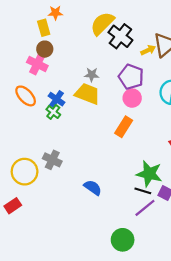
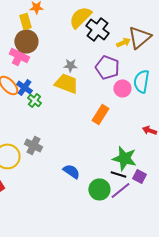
brown circle: (45, 49) -> (26, 41), size x1.5
pink circle: (132, 98) -> (122, 88), moved
blue cross: (56, 99) -> (24, 87), moved
green circle: (123, 240) -> (99, 189), moved

